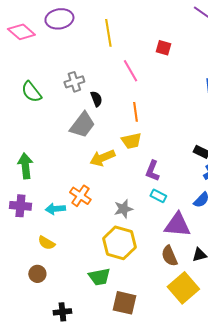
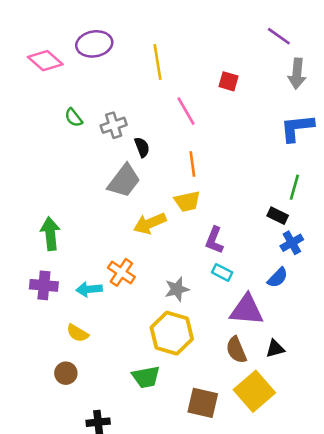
green semicircle: (31, 92) -> (74, 118), moved, size x0.7
brown square: (124, 303) -> (203, 403), moved

